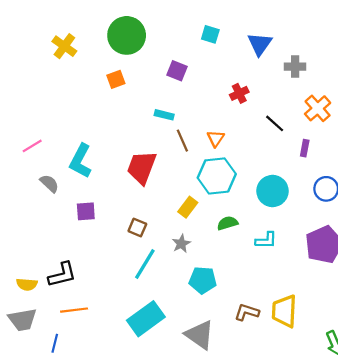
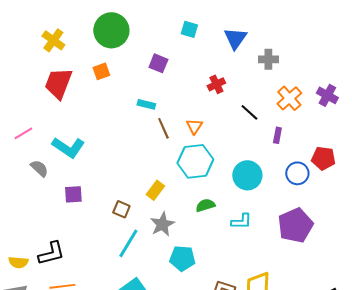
cyan L-shape: (80, 161) -> (68, 147), turned -84
red trapezoid: (142, 167) -> (58, 83), moved
yellow rectangle: (188, 207) -> (155, 190), moved
gray star: (181, 244) -> (162, 224), size x1.4

